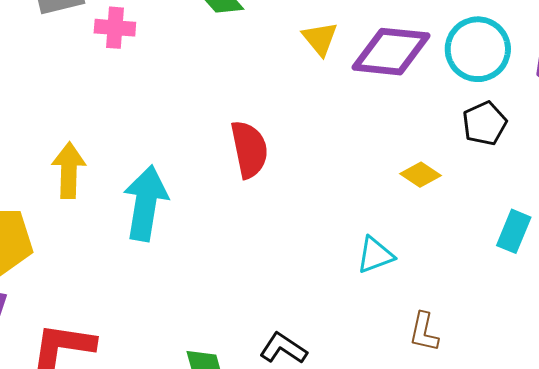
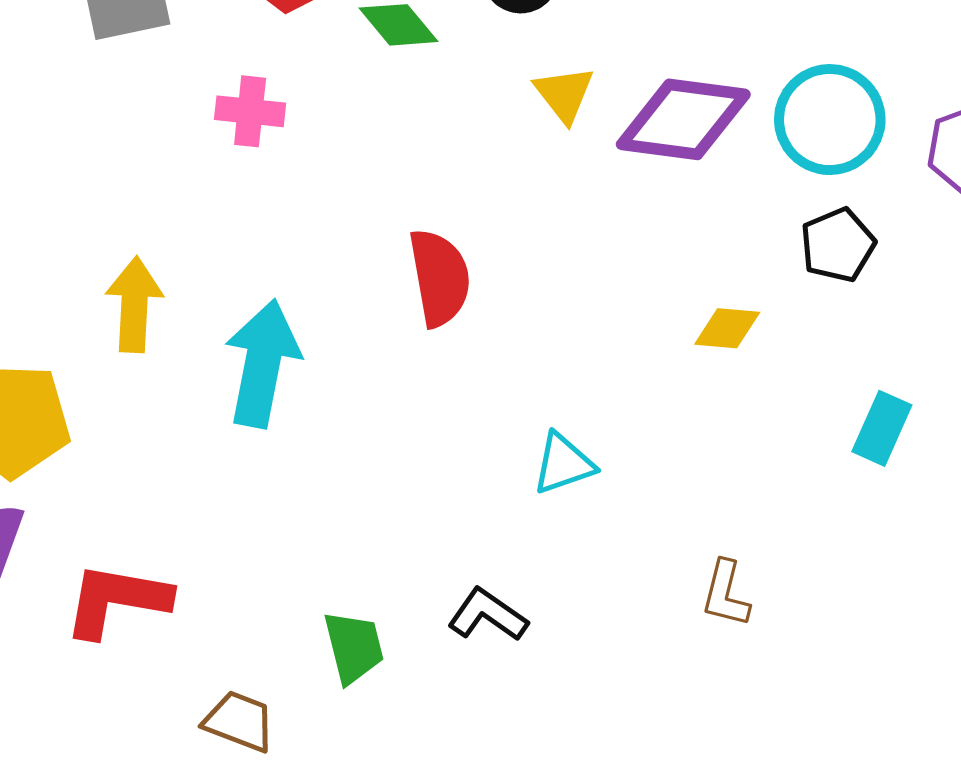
pink cross: (115, 28) -> (250, 111), moved
yellow diamond: (420, 175) -> (727, 328), turned -30
cyan triangle: (375, 255) -> (563, 464), moved

